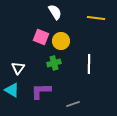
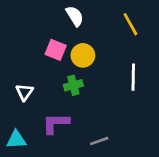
yellow line: (96, 18) -> (130, 24), turned 54
white line: (89, 64) -> (133, 77), moved
cyan triangle: (12, 90) -> (16, 140), moved, turned -35

